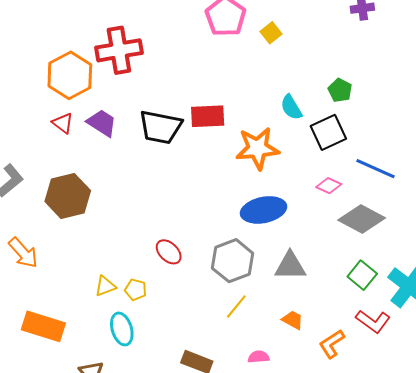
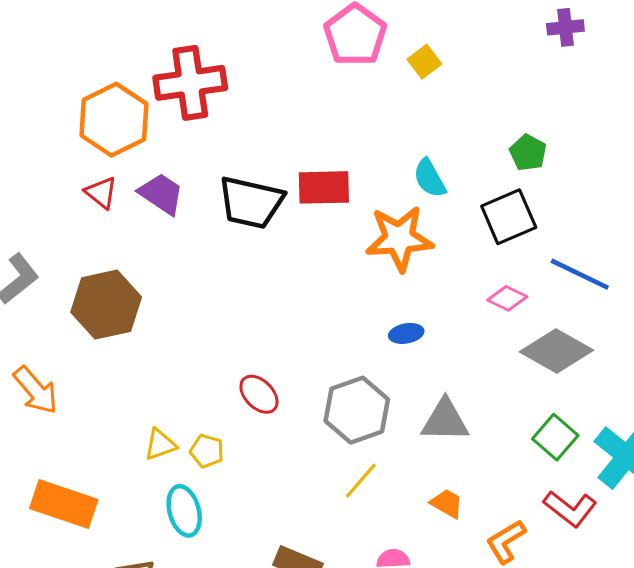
cyan semicircle: (291, 107) -> (430, 178), moved
blue ellipse: (264, 210) -> (406, 333), size x0.5

